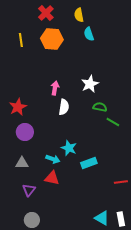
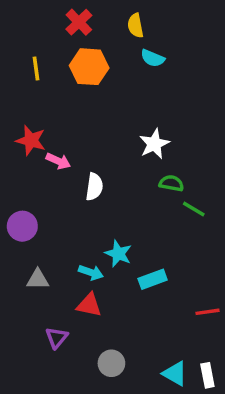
cyan semicircle: (89, 34) -> (153, 58), turned -48
pink arrow: (55, 88) -> (58, 161), moved, turned 104
red star: (18, 107) -> (31, 140), moved, turned -30
white semicircle: (64, 107) -> (94, 187), moved
purple circle: (25, 132) -> (22, 226), moved
purple triangle: (29, 190) -> (57, 338), moved
gray circle: (32, 220) -> (111, 363), moved

